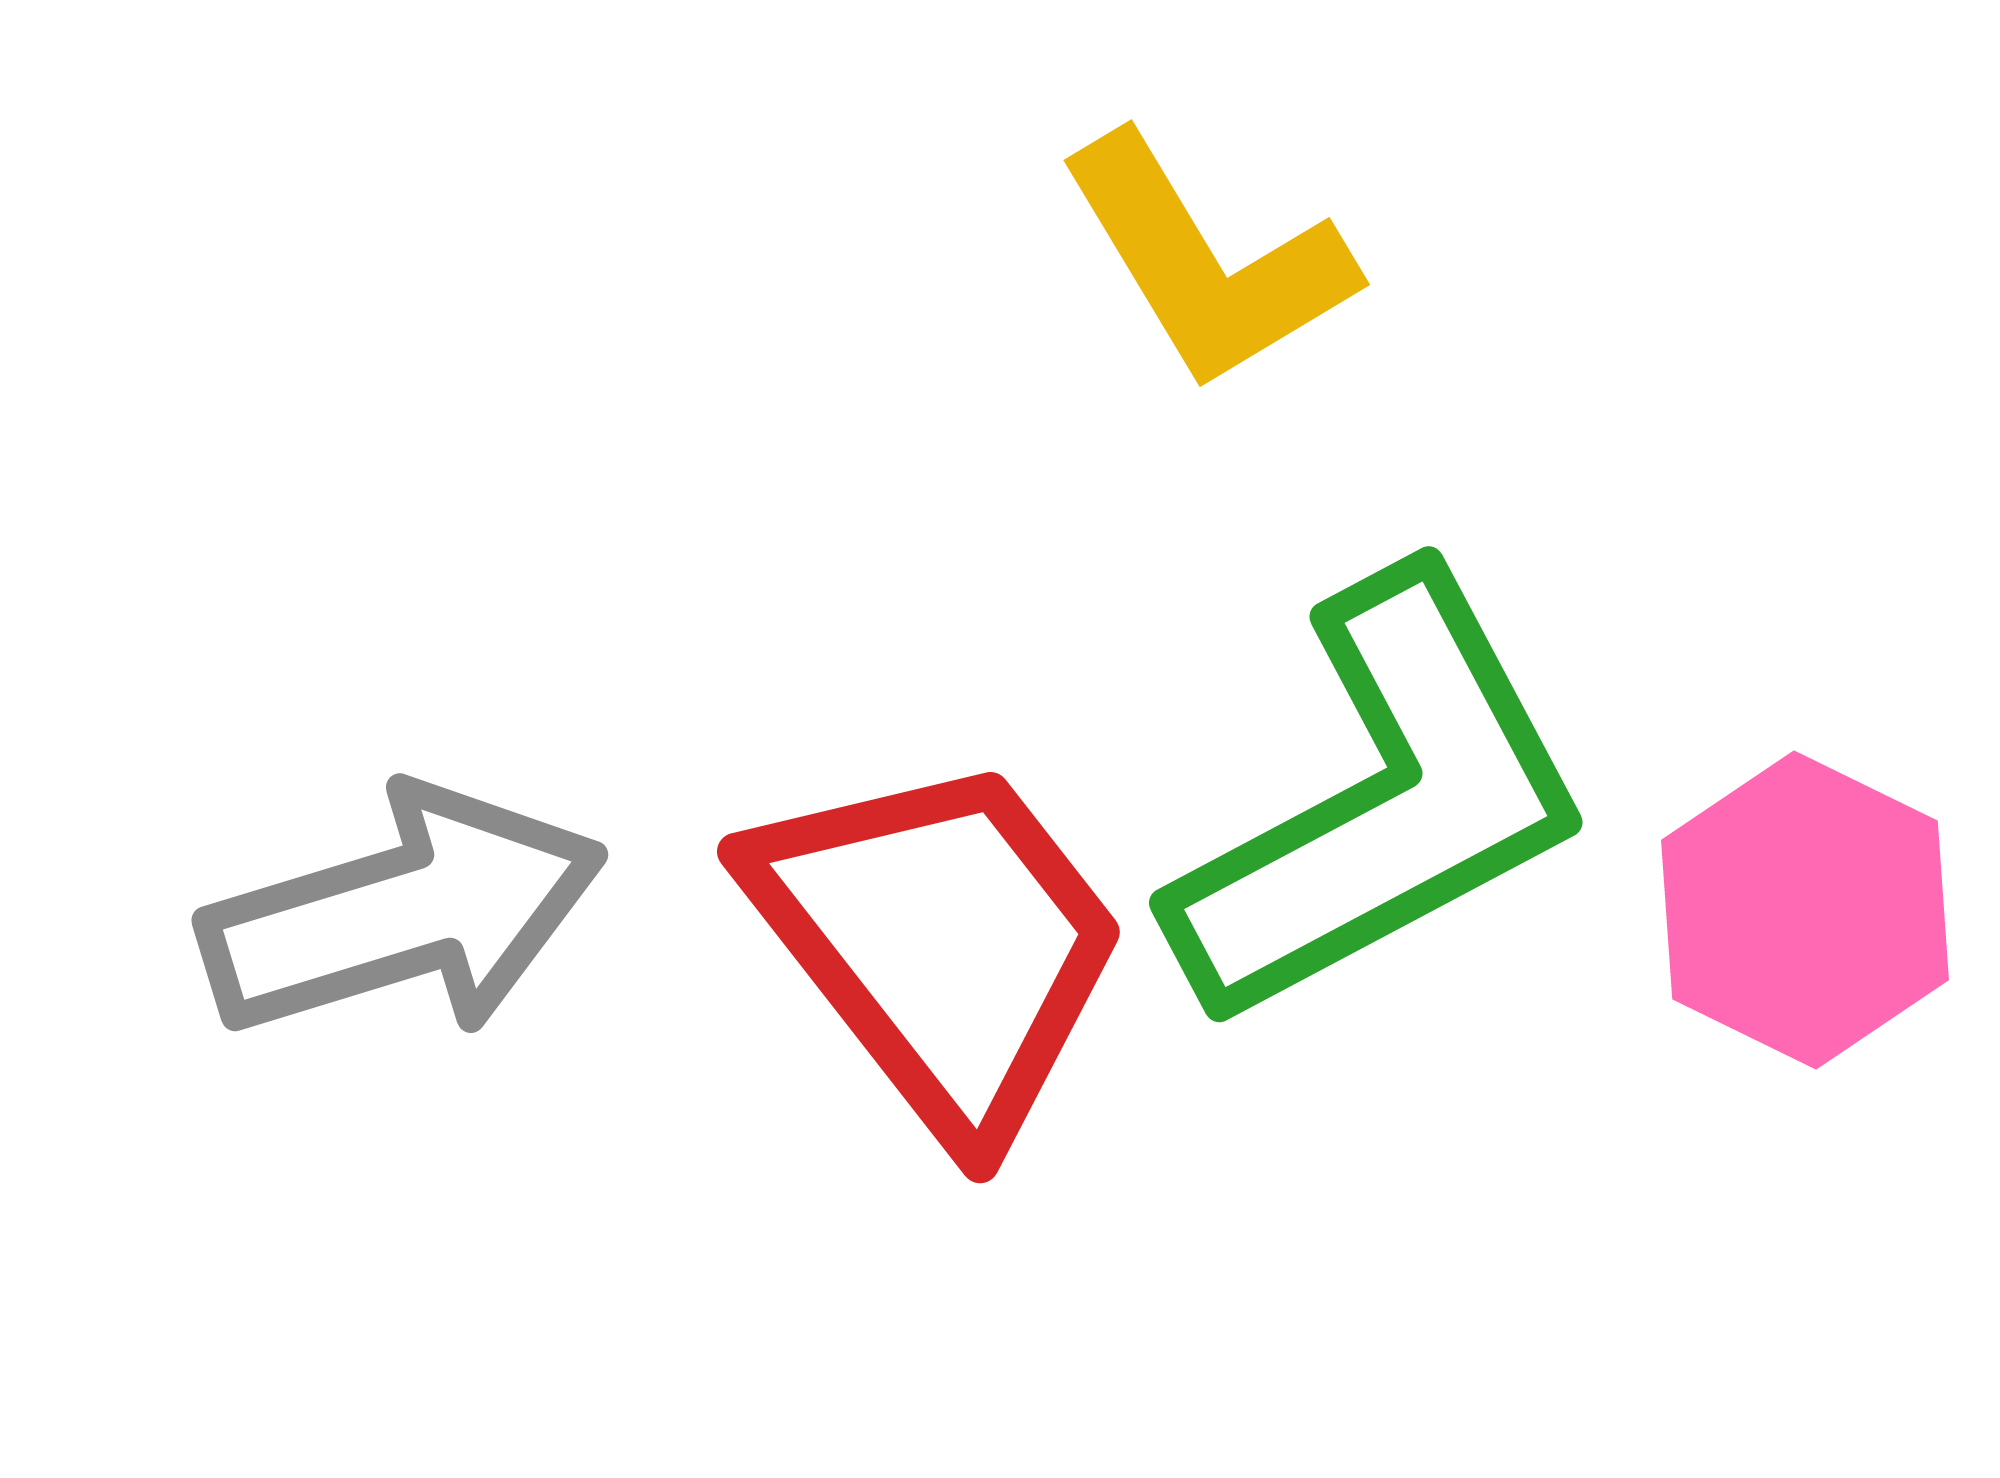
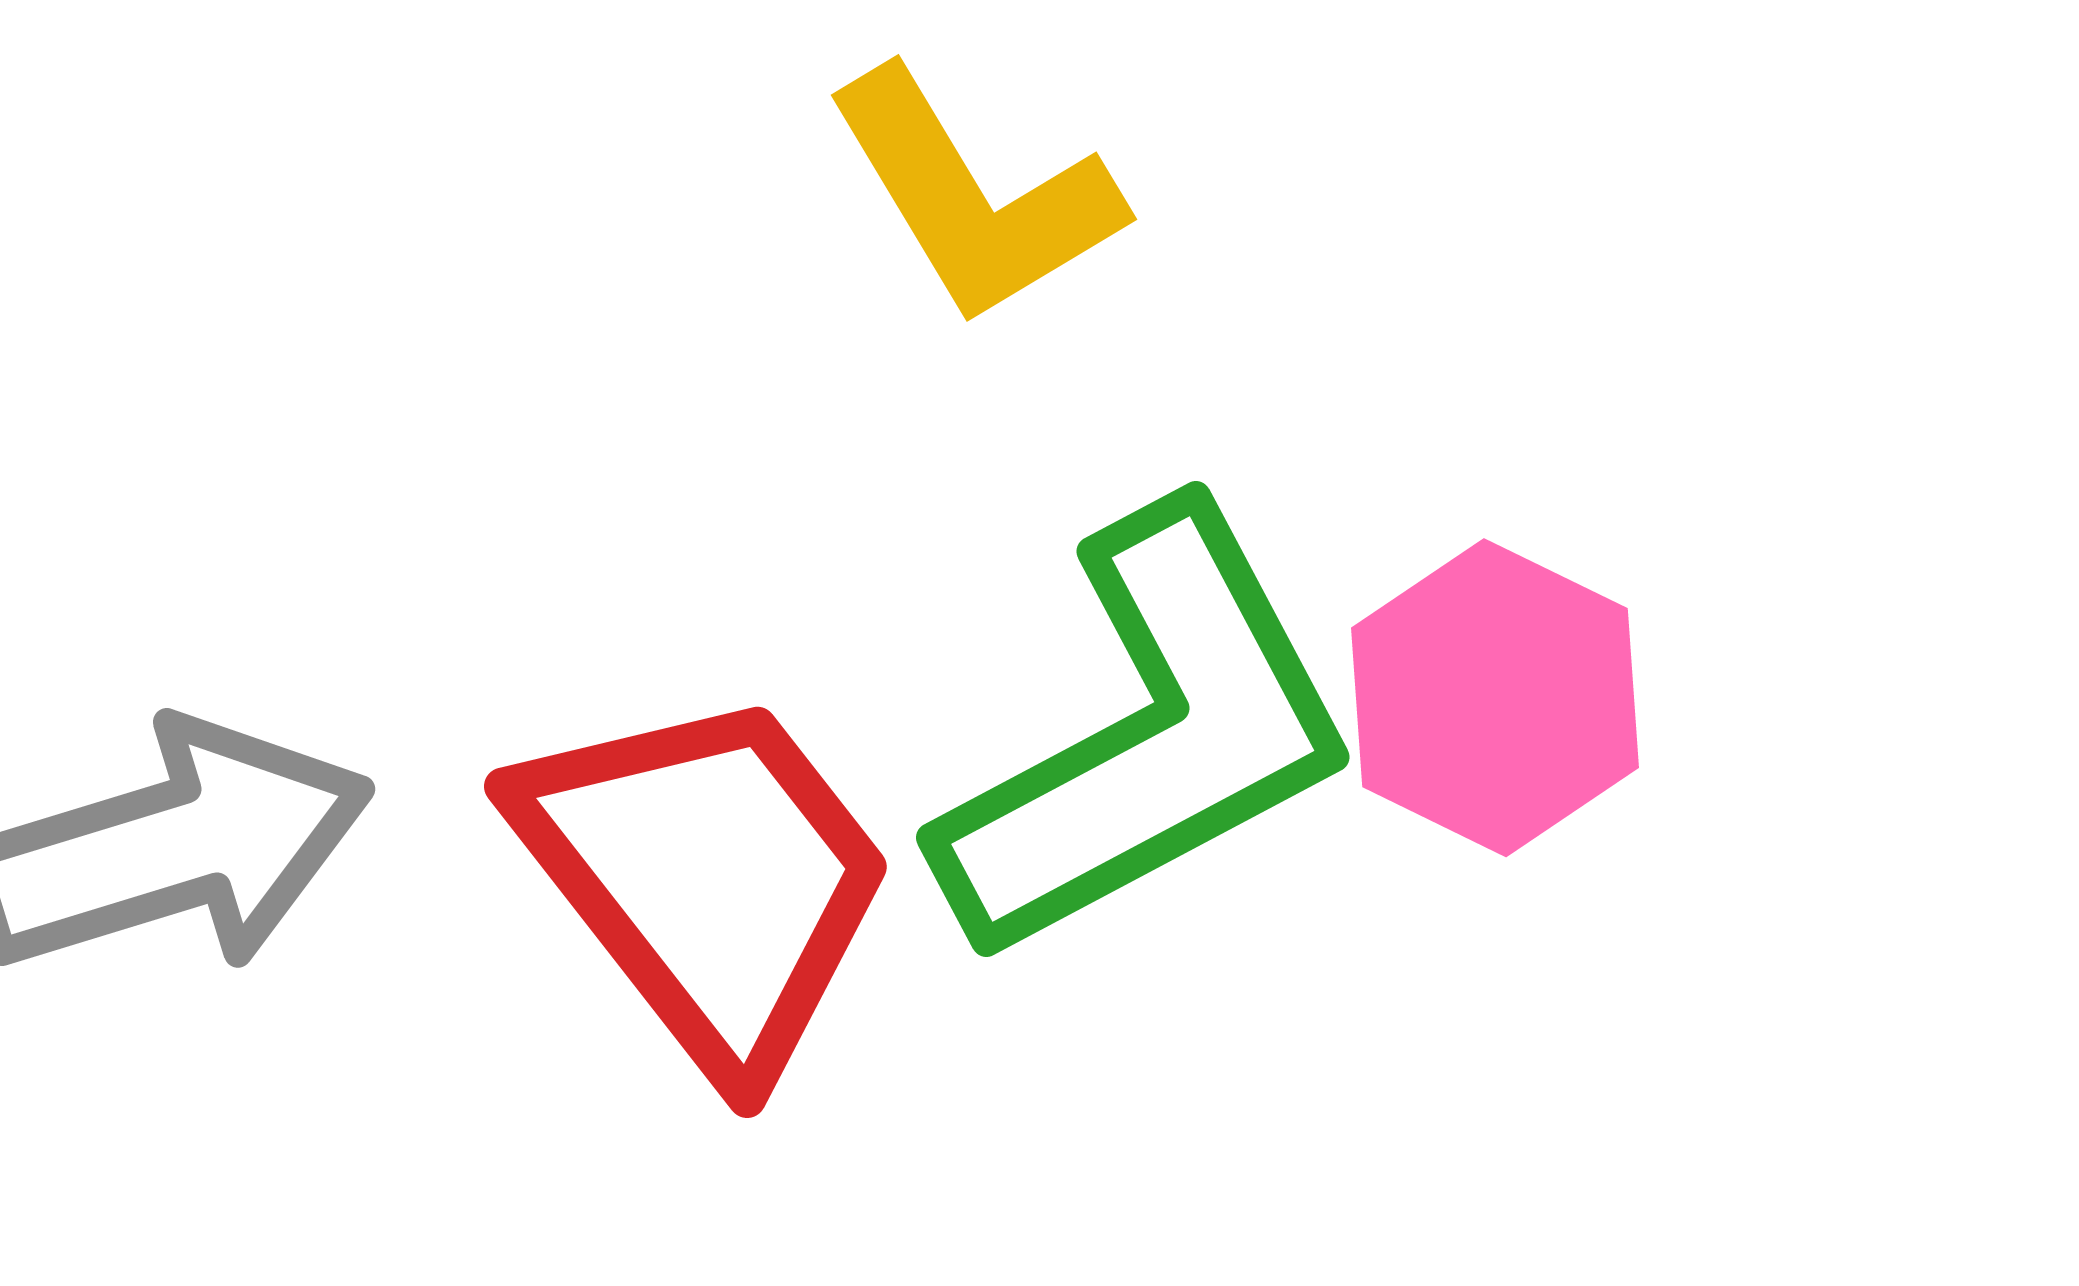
pink hexagon: (1805, 910) -> (1495, 698), moved

